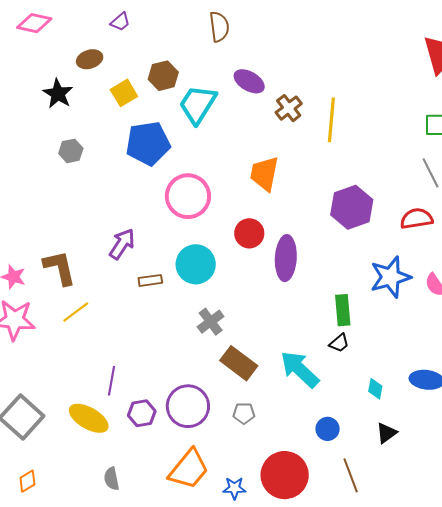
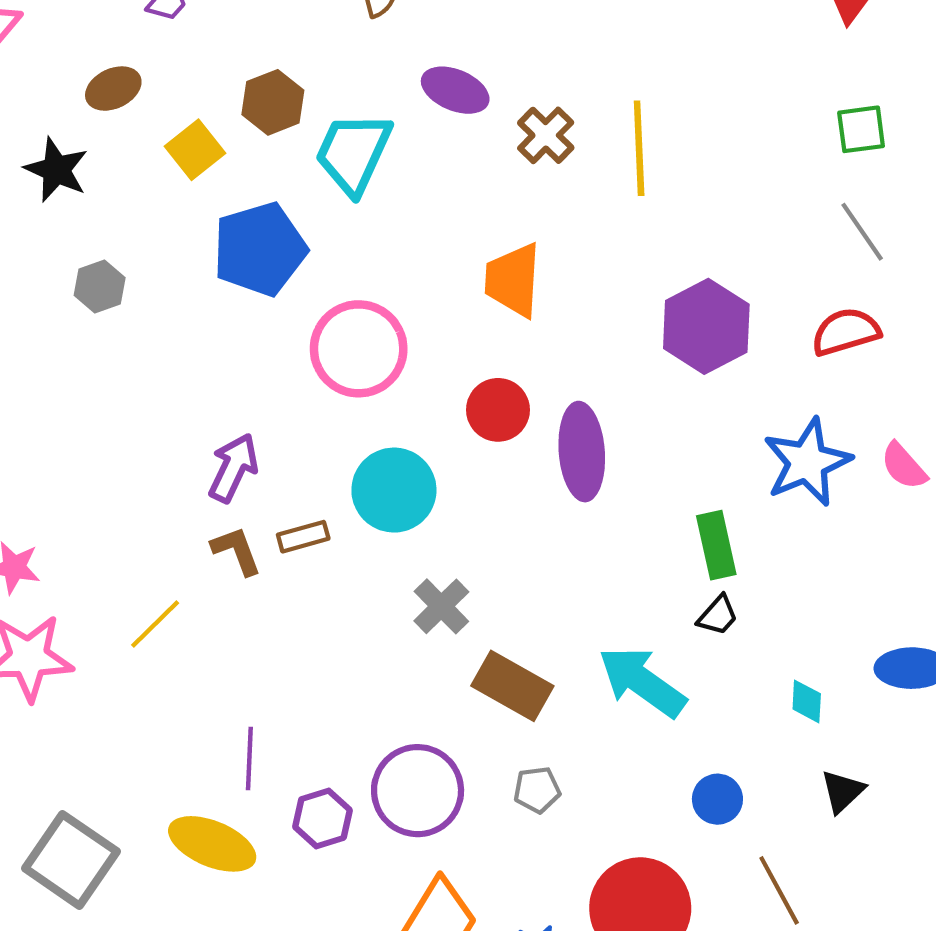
brown L-shape: (60, 268) -> (236, 551), moved, size x0.7

